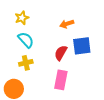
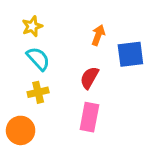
orange arrow: (67, 24) -> (98, 35), turned 128
blue square: (82, 46) -> (130, 54), moved

